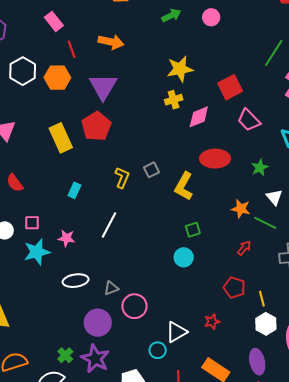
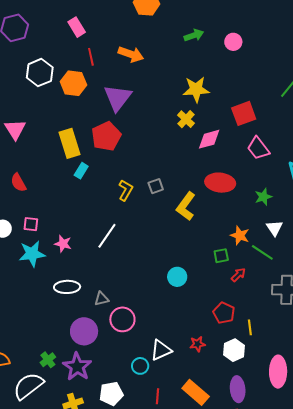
yellow cross: (174, 100) -> (186, 119), turned -36
cyan rectangle: (74, 190) -> (81, 171), moved
green square: (193, 230) -> (221, 256), moved
white hexagon: (266, 324) -> (234, 350), moved

